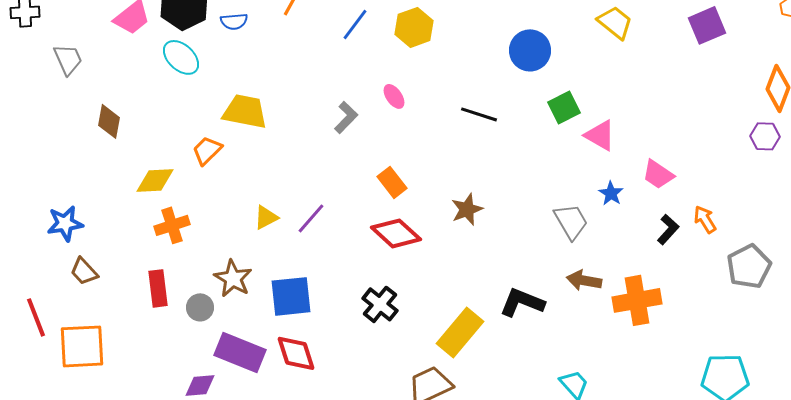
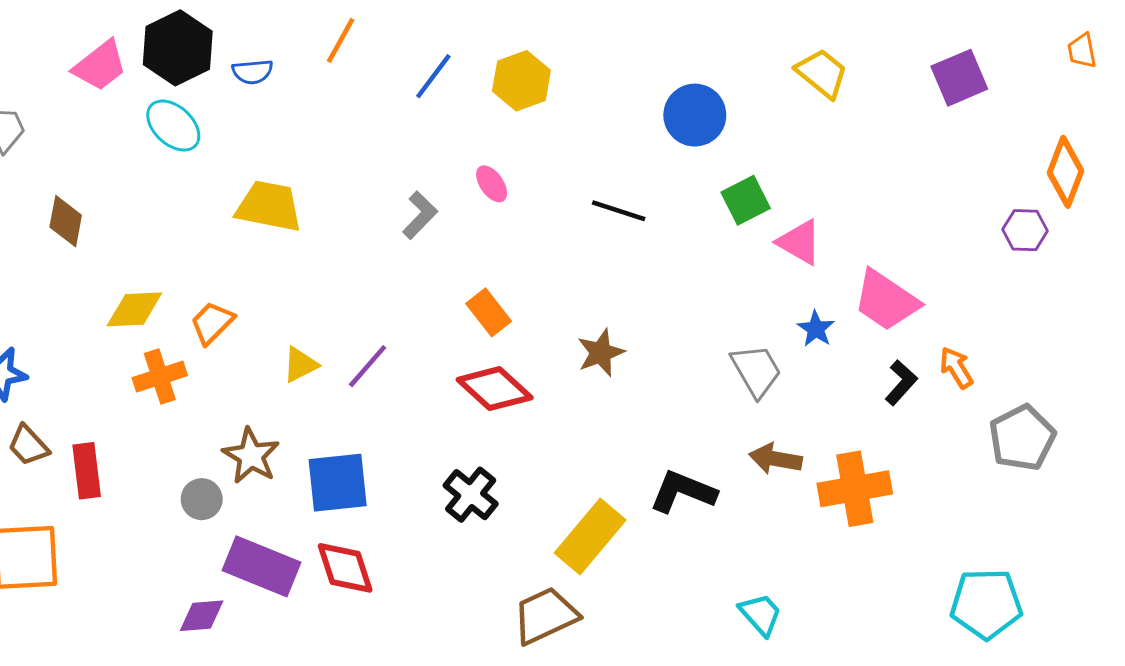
purple hexagon: (765, 136) -> (1025, 230), moved
orange trapezoid: (207, 150) -> (212, 323), moved
pink trapezoid: (658, 174) -> (886, 300), size x1.4
red rectangle: (158, 288) -> (87, 471), moved

